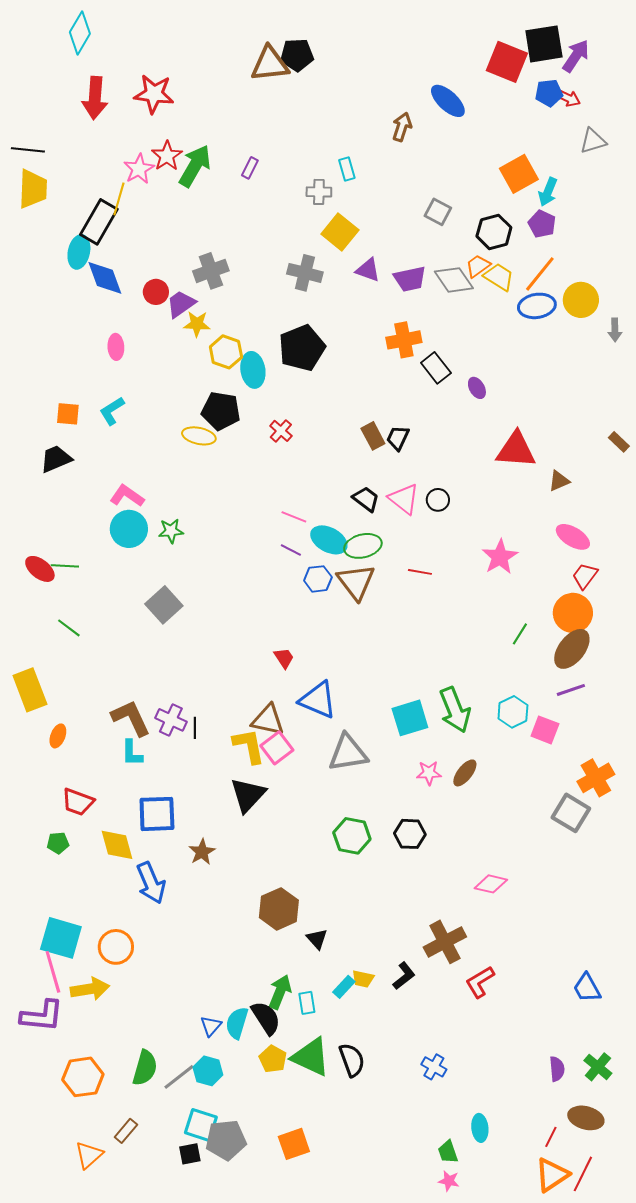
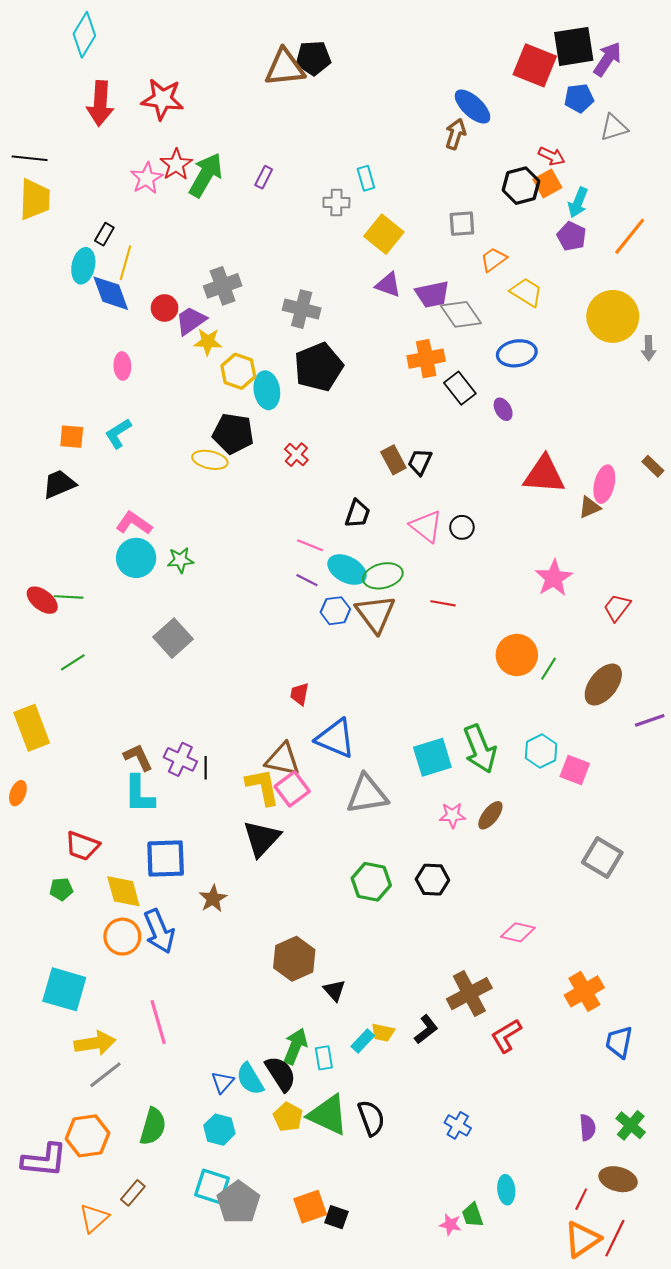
red arrow: (568, 98) -> (552, 156), moved
brown arrow: (402, 127) -> (456, 134), moved
gray triangle: (593, 141) -> (614, 128), moved
orange square: (519, 174) -> (547, 184), size x0.7
yellow line: (119, 199) -> (126, 263), moved
gray square: (438, 212) -> (462, 224), turned -32
black rectangle: (99, 222) -> (104, 234), size x0.5
yellow square: (340, 232) -> (384, 234), moved
black hexagon: (494, 232) -> (521, 186), moved
orange trapezoid: (478, 266) -> (494, 259), moved
gray cross: (305, 273) -> (302, 309), moved
orange line: (540, 274) -> (630, 236), moved
gray diamond: (454, 280) -> (461, 314), moved
yellow circle: (581, 300) -> (613, 316), size x1.4
blue ellipse: (537, 306) -> (517, 353), moved
black trapezoid: (366, 499) -> (358, 514), moved, turned 72
pink ellipse: (573, 537) -> (604, 484), moved, turned 72
pink star: (500, 557) -> (554, 578), moved
orange circle: (573, 613) -> (517, 655), moved
green line: (69, 628) -> (73, 662), turned -70
red trapezoid: (284, 658) -> (300, 694), turned -135
purple line: (571, 690) -> (650, 720), moved
brown L-shape: (131, 718) -> (138, 757), size x0.7
orange ellipse: (58, 736) -> (18, 793), moved
cyan L-shape: (132, 753) -> (139, 794), size x1.4
orange cross: (596, 778) -> (584, 991), moved
orange circle: (116, 947) -> (122, 937), moved
pink line: (53, 972) -> (158, 1022), moved
blue trapezoid: (587, 988) -> (619, 1042), turned 40
purple L-shape: (42, 1016) -> (44, 1160), moved
cyan semicircle: (237, 1023) -> (250, 1079), turned -48
gray line: (179, 1077) -> (105, 1075), moved
gray pentagon: (226, 1140) -> (238, 1202), turned -30
black square: (190, 1154) -> (336, 1217), moved, turned 30
pink star: (449, 1181) -> (450, 1225), moved

